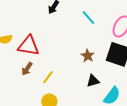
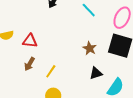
red triangle: (28, 46) -> (30, 41), size x0.7

